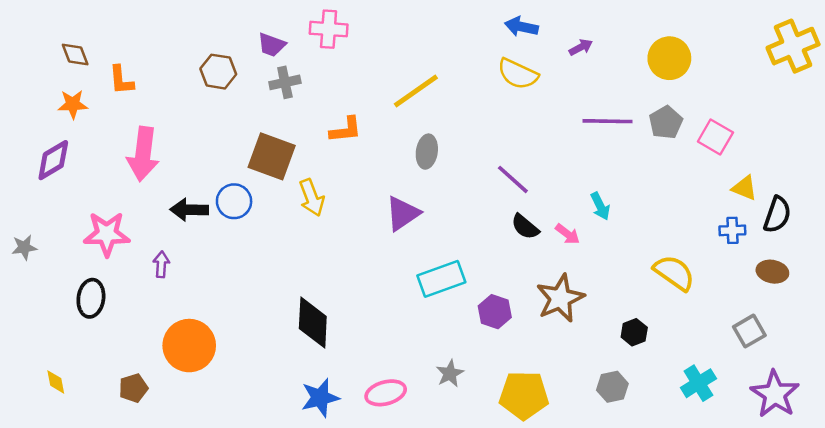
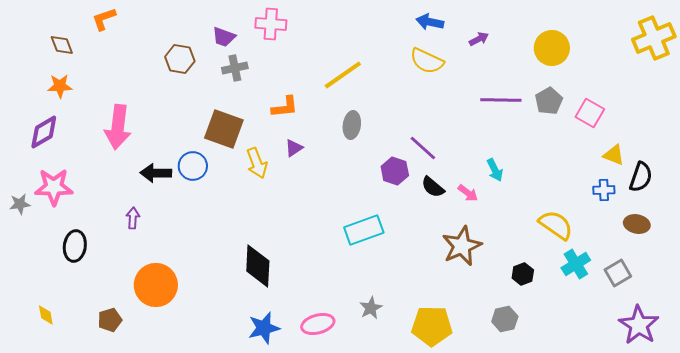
orange L-shape: (121, 80) -> (104, 19), moved, turned 76
purple triangle: (403, 213) -> (294, 148), moved, size x0.6
pink star: (107, 234) -> (54, 187), moved
purple hexagon: (495, 312) -> (395, 171), moved
cyan cross: (698, 383) -> (576, 264), moved

